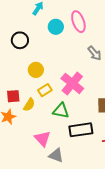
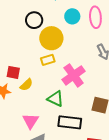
yellow circle: (36, 70) -> (51, 38), moved, size x1.5
yellow rectangle: (45, 90) -> (48, 60), moved

